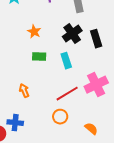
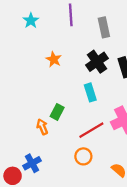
green rectangle: (39, 57) -> (57, 112), moved, turned -64
blue cross: (15, 123) -> (32, 163), turned -35

